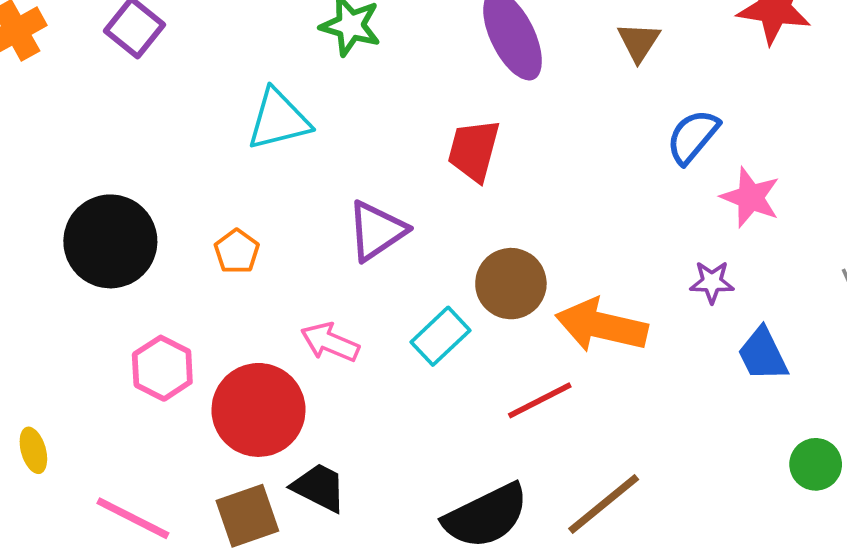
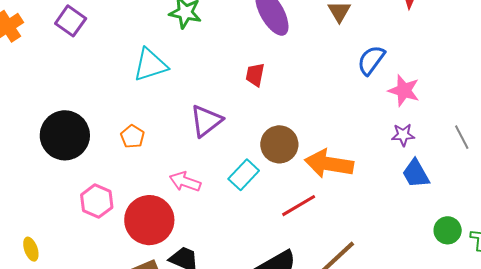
red trapezoid: (474, 150) -> (255, 75), size x0.7
purple star: (712, 282) -> (403, 135), moved

